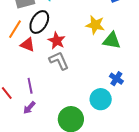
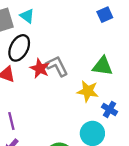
yellow star: (95, 25) -> (88, 91), moved
gray L-shape: (59, 61) -> (57, 66), moved

